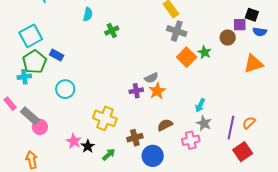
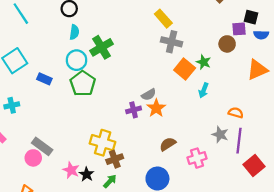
green cross: (112, 30) -> (102, 47), size x1.5
green pentagon: (34, 62) -> (83, 84), moved
cyan circle: (65, 89) -> (77, 60), moved
cyan arrow: (200, 105) -> (204, 90), moved
gray rectangle: (30, 116) -> (42, 146), moved
gray star: (204, 123) -> (220, 135), moved
orange semicircle: (249, 123) -> (236, 113), moved, turned 64
brown cross: (135, 138) -> (115, 159), moved

